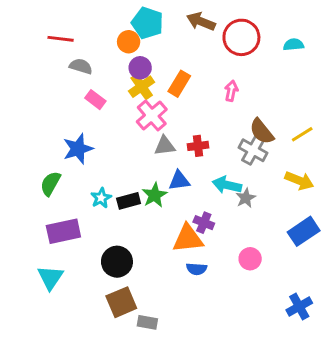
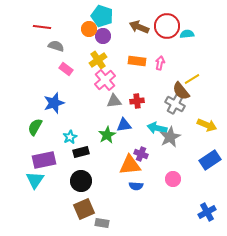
brown arrow: (201, 21) -> (139, 27), moved
cyan semicircle: (293, 45) -> (187, 34), moved
purple circle: (140, 68) -> (103, 36), moved
orange rectangle: (179, 84) -> (137, 61), moved, turned 66
yellow line: (302, 134) -> (192, 79), moved
gray star: (246, 198) -> (170, 137), size x1.5
black rectangle: (129, 201) -> (81, 152), moved
cyan triangle: (50, 278) -> (35, 180), moved

